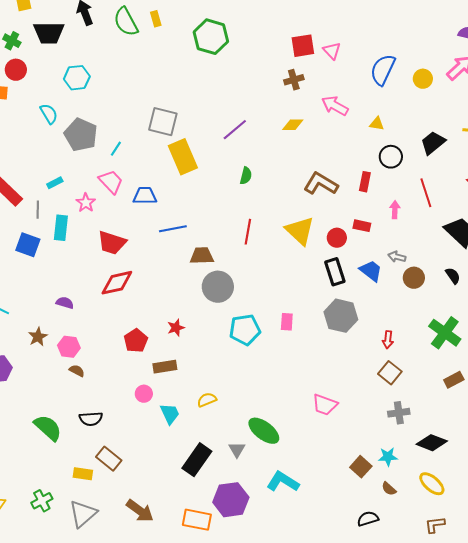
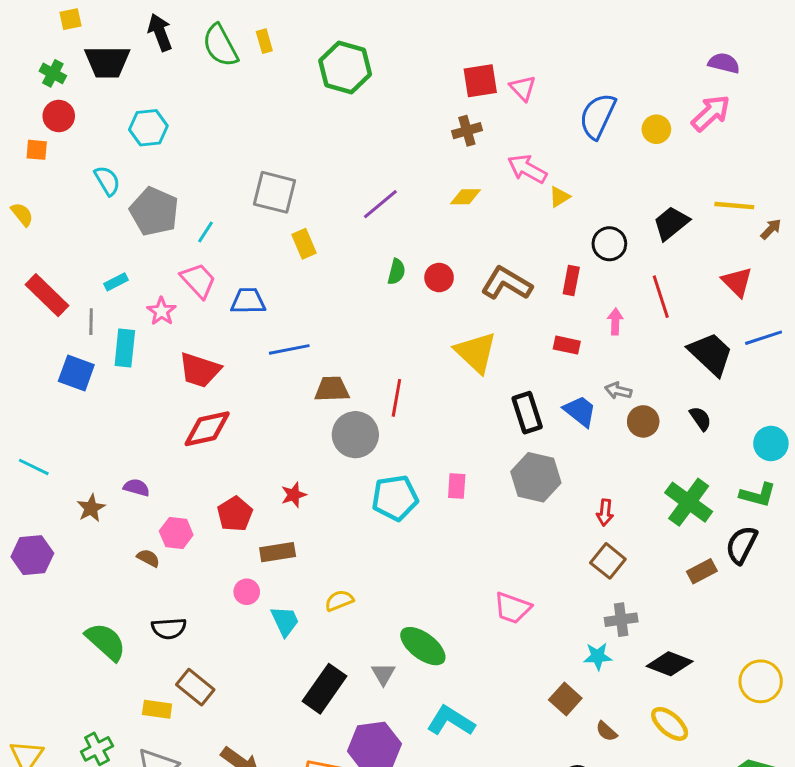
yellow triangle: (377, 124) -> (559, 197), moved, turned -42
yellow rectangle: (183, 157) -> (304, 244), size x0.6
red line: (248, 232) -> (396, 398), moved
red circle: (337, 238) -> (439, 278), moved
purple semicircle: (65, 303) -> (137, 488), moved
pink hexagon: (69, 347) -> (176, 533), moved
cyan star: (388, 457) -> (598, 656), moved

